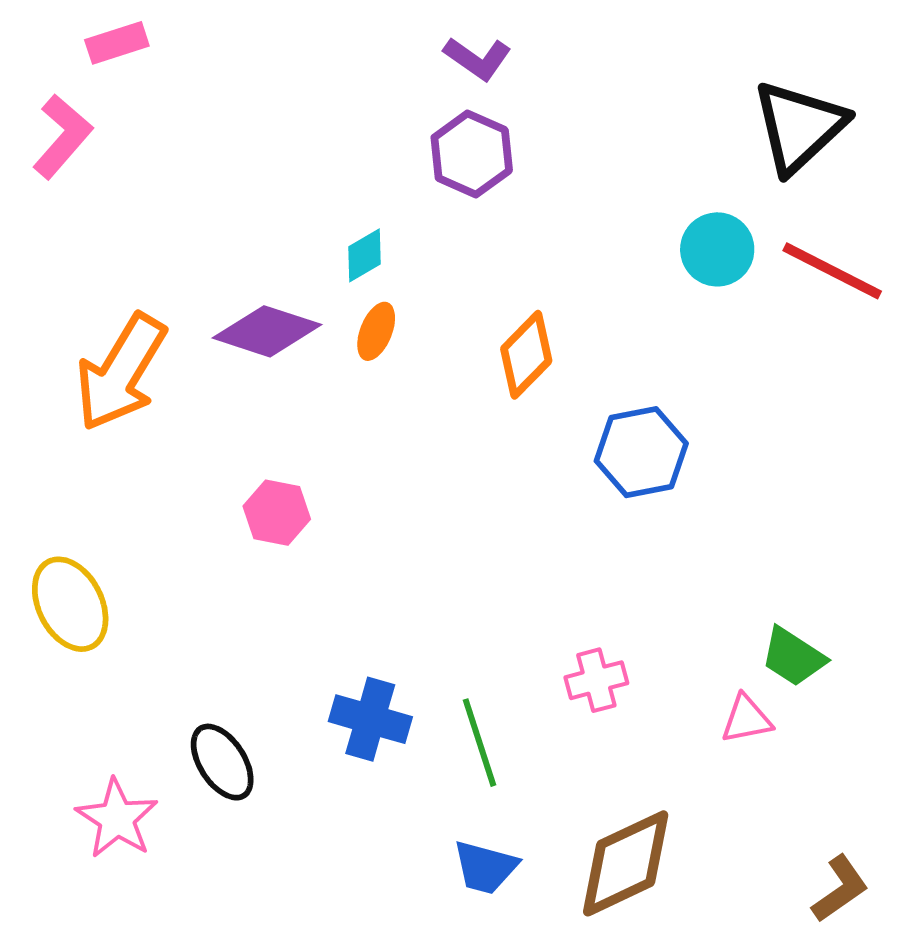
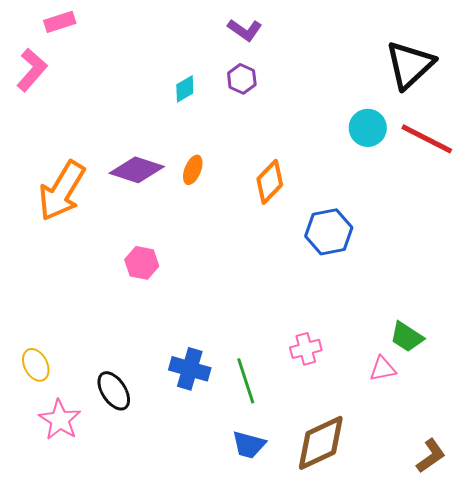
purple hexagon: (472, 154) -> (242, 79), size x0.7
cyan diamond: (364, 255) -> (185, 89), moved
yellow ellipse: (70, 604) -> (36, 365), moved, size x0.7

